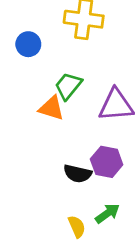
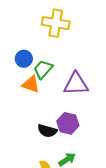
blue circle: (28, 44) -> (24, 59), moved

